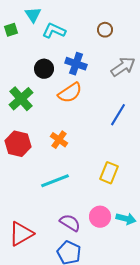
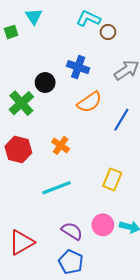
cyan L-shape: (54, 31) -> (88, 19), moved
black circle: (44, 69) -> (45, 83), moved
orange semicircle: (70, 93) -> (89, 102), moved

